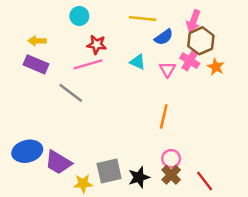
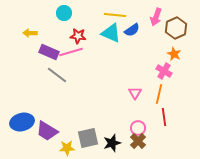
brown hexagon: (201, 41) -> (176, 28), moved
pink cross: (190, 61) -> (164, 71), moved
cyan triangle: (138, 62) -> (111, 33), moved, size x1.5
purple rectangle: (36, 64) -> (49, 52), moved
pink triangle: (167, 69) -> (135, 93), moved
orange line: (164, 116) -> (159, 94), moved
red line: (205, 181) -> (164, 117), moved, turned 30

